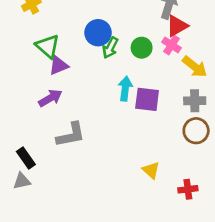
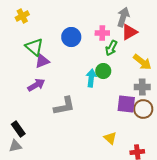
pink cross: (172, 45) -> (102, 33), moved, turned -32
green arrow: (110, 48) -> (111, 48), moved
green circle: (142, 48) -> (103, 71), moved
purple square: (147, 99) -> (126, 104), moved
gray L-shape: (71, 135) -> (64, 106), moved

